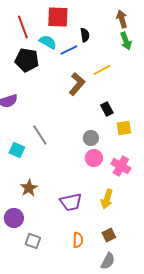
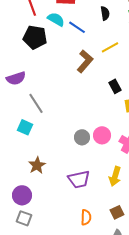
black semicircle: (85, 35) -> (105, 13), moved
blue line: (69, 50) -> (77, 27), turned 60
gray line: (40, 135) -> (36, 103), moved
gray circle: (91, 138) -> (82, 137), moved
gray square: (33, 241) -> (24, 218), moved

